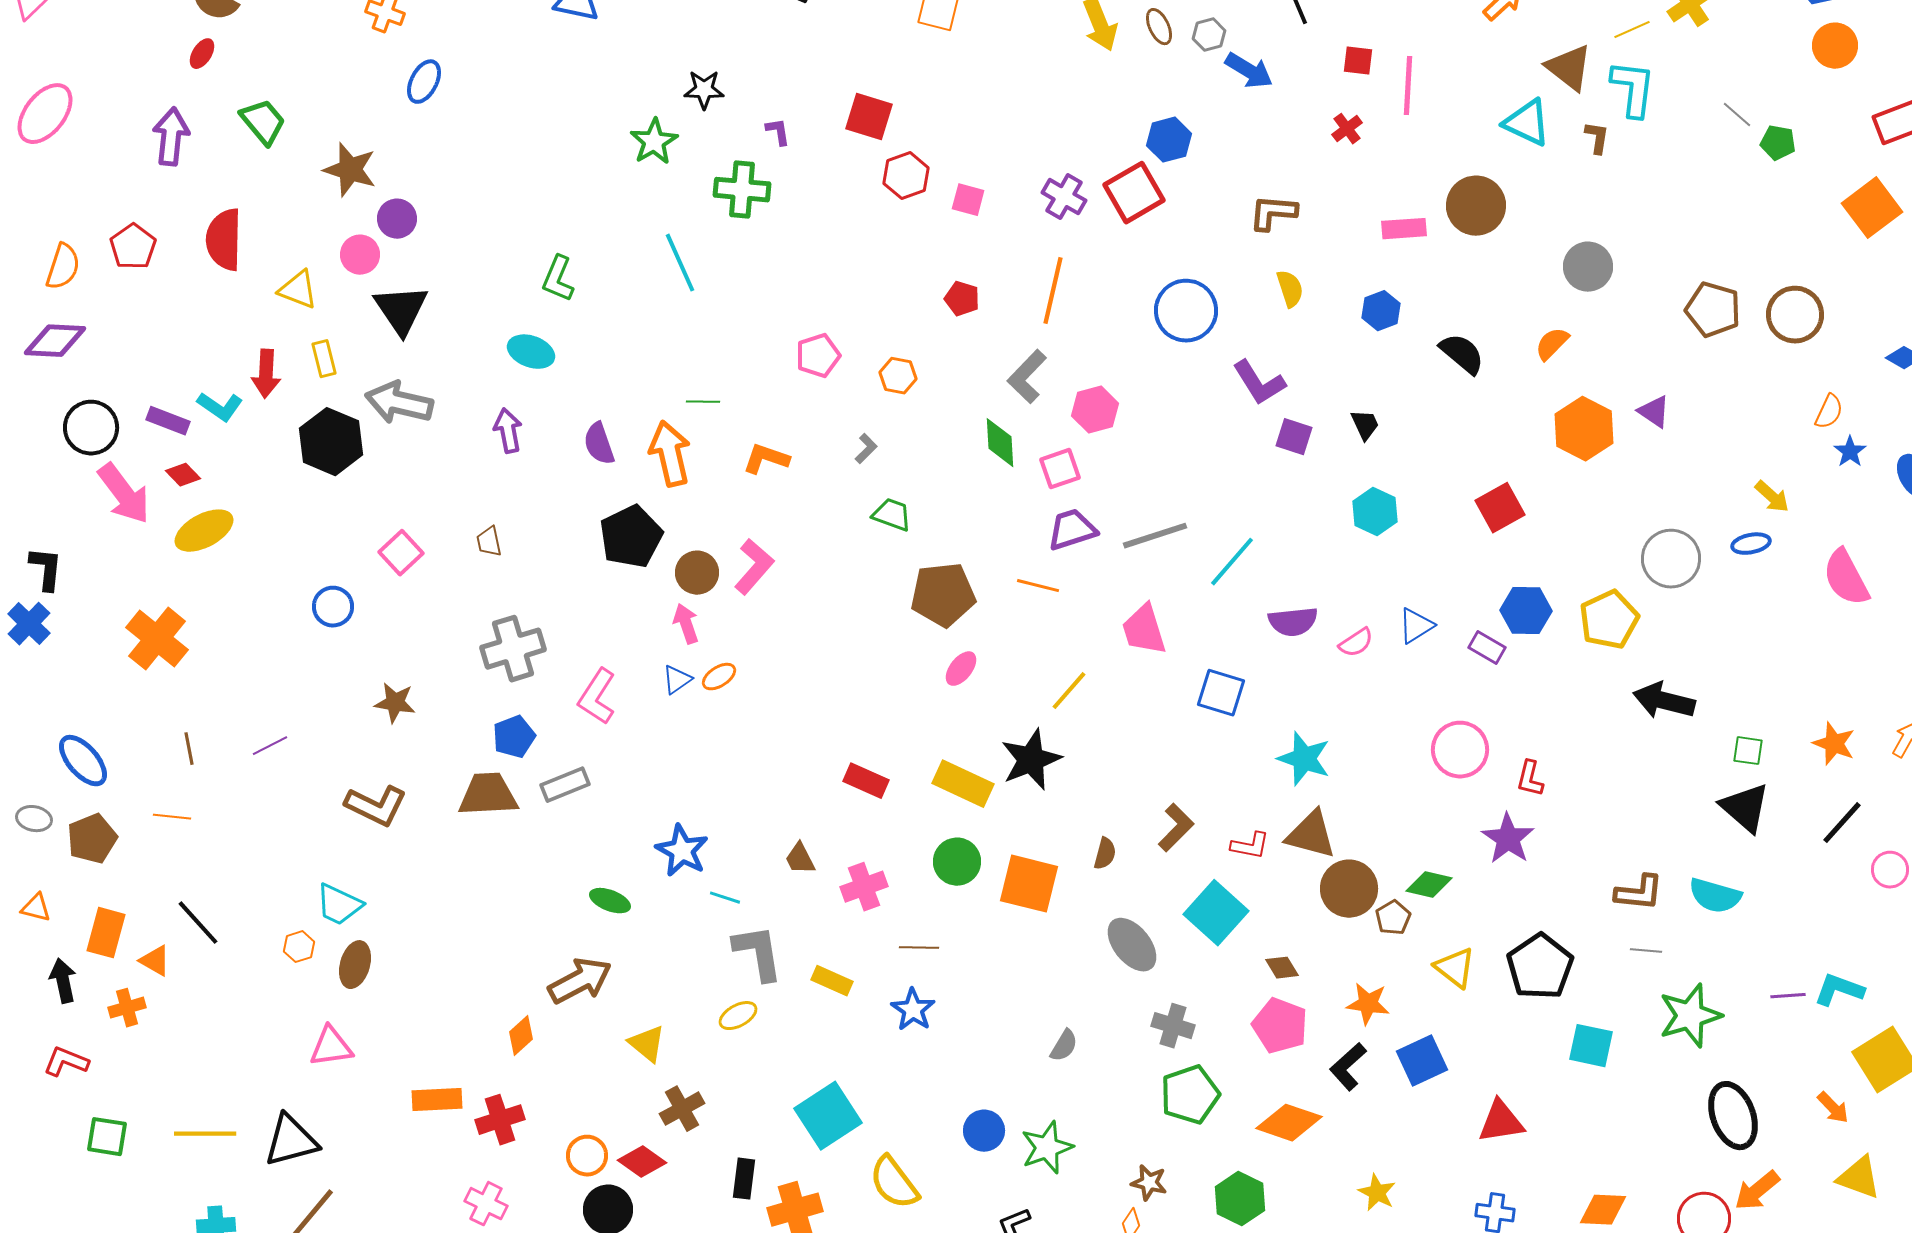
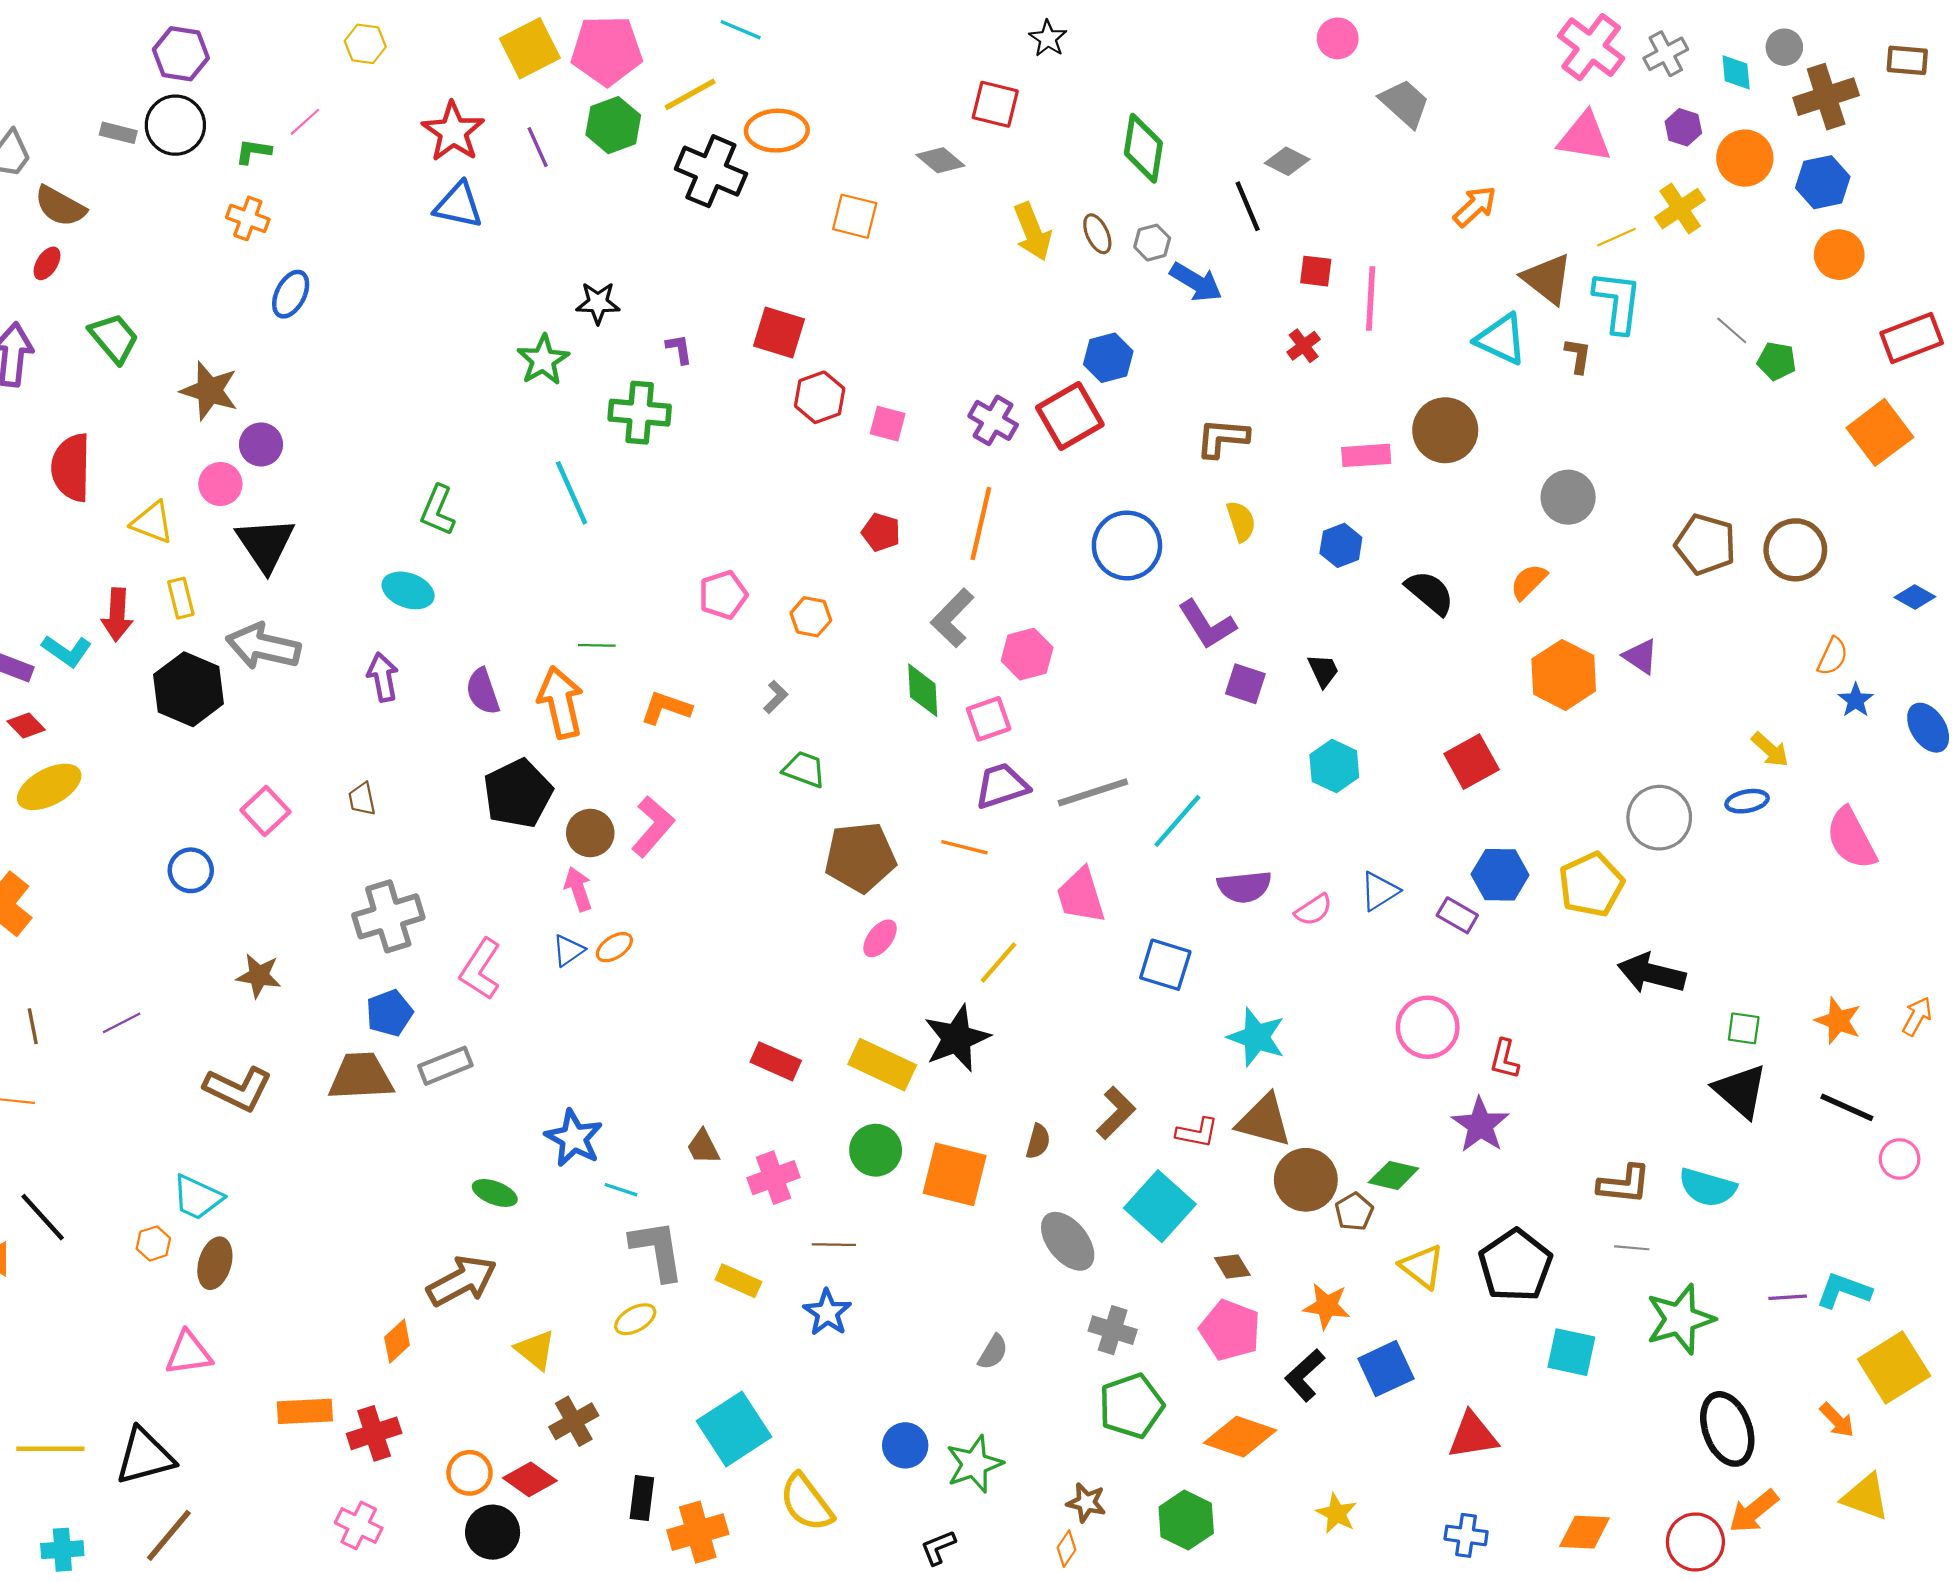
black line: (1842, 823) -> (1847, 1107), turned 72

